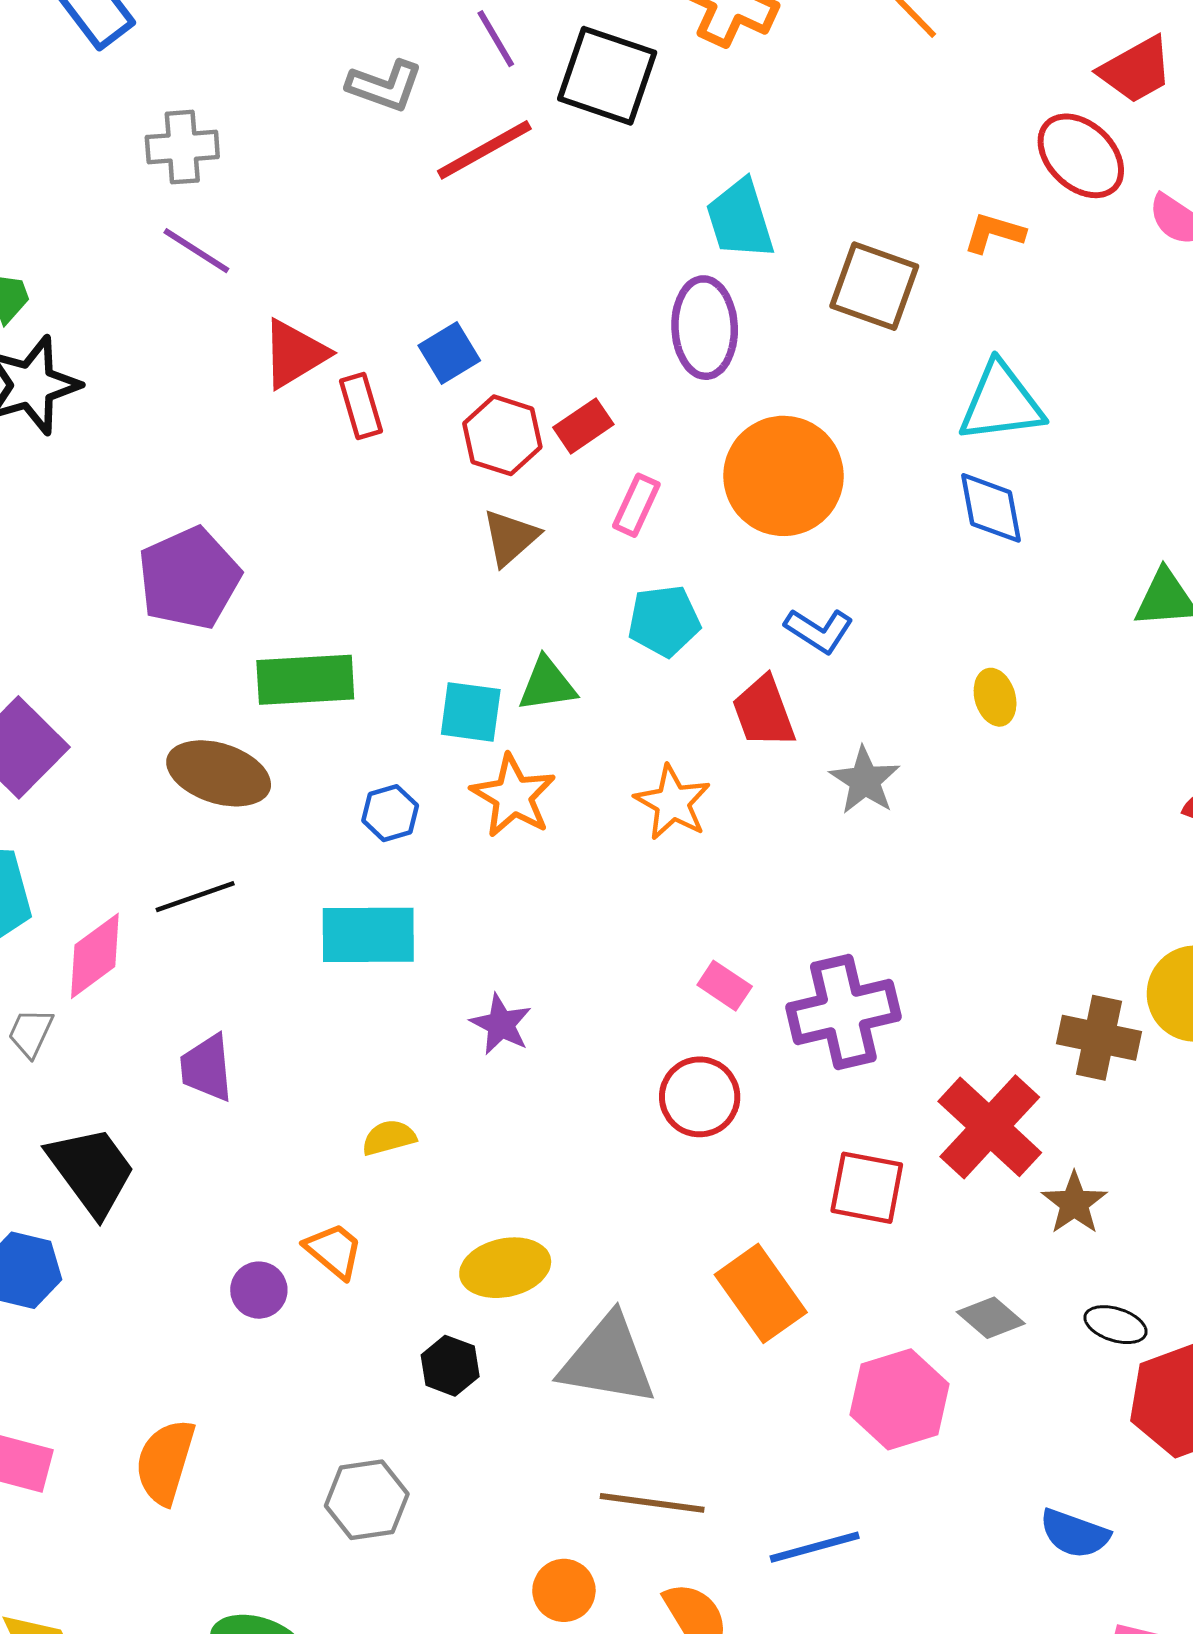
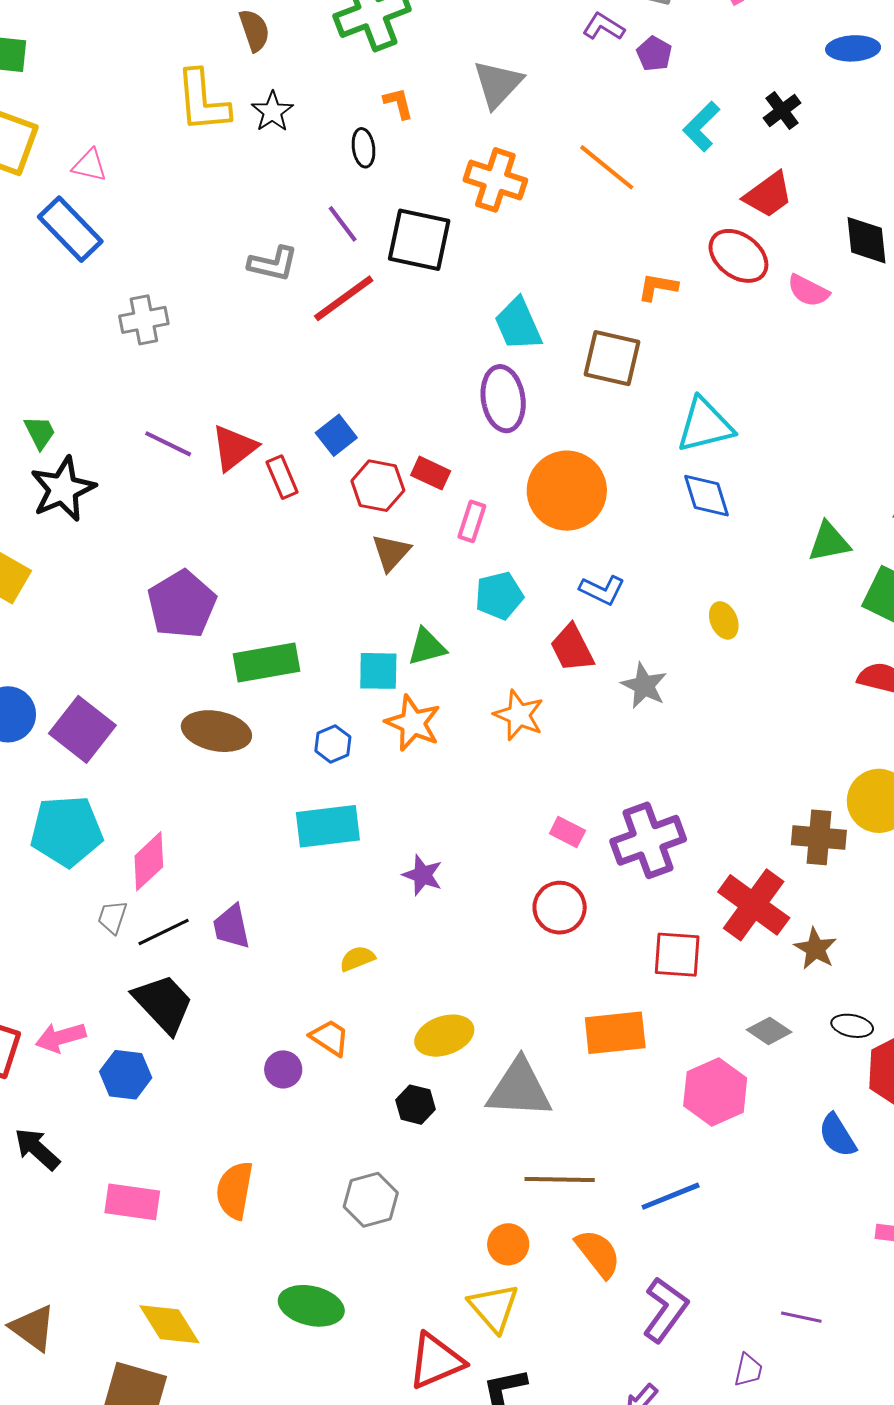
orange L-shape: (994, 233) -> (658, 287), moved
purple line: (196, 251) -> (168, 444), moved
red rectangle: (583, 426) -> (431, 473), turned 66
black line: (195, 897) -> (164, 932), moved
orange rectangle: (761, 1293) -> (615, 1033), turned -54
blue semicircle: (1075, 1534) -> (837, 1135), moved, turned 45

